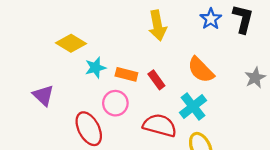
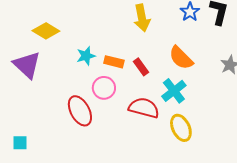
yellow diamond: (71, 43) -> (46, 31), moved
purple triangle: (43, 95) -> (27, 65), moved, size x1.4

